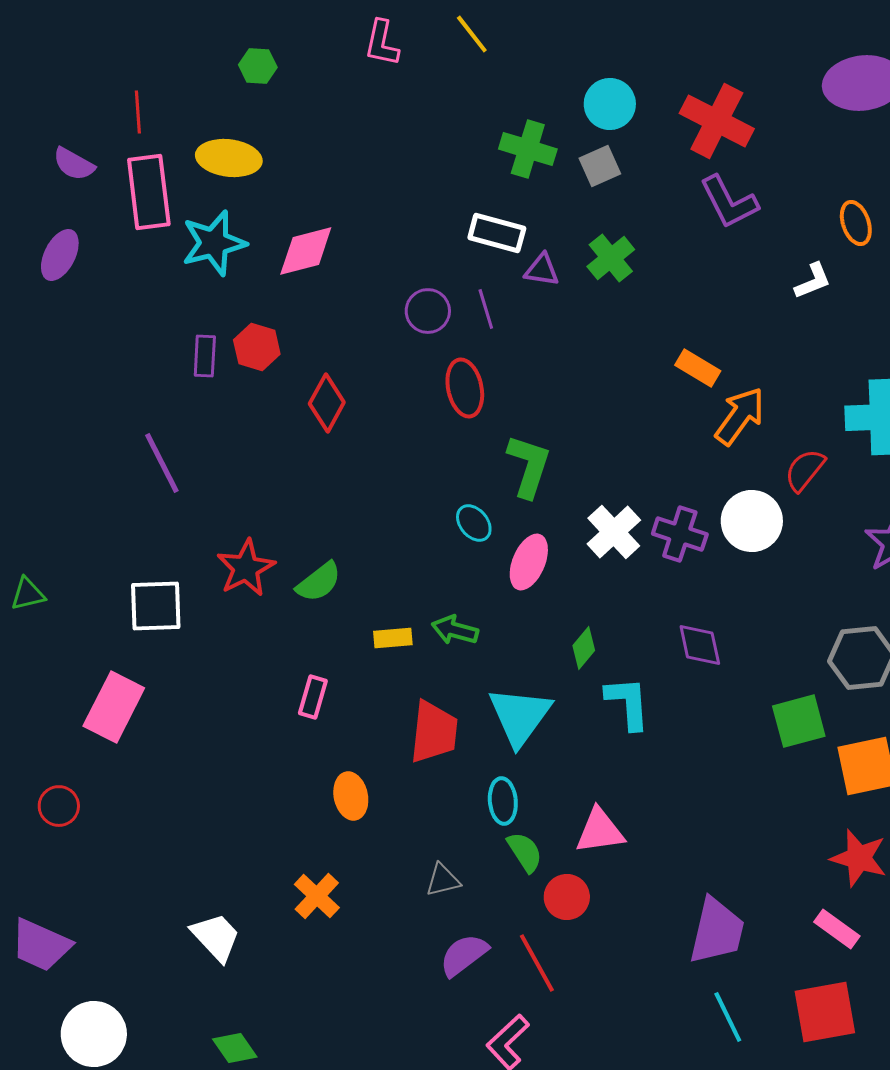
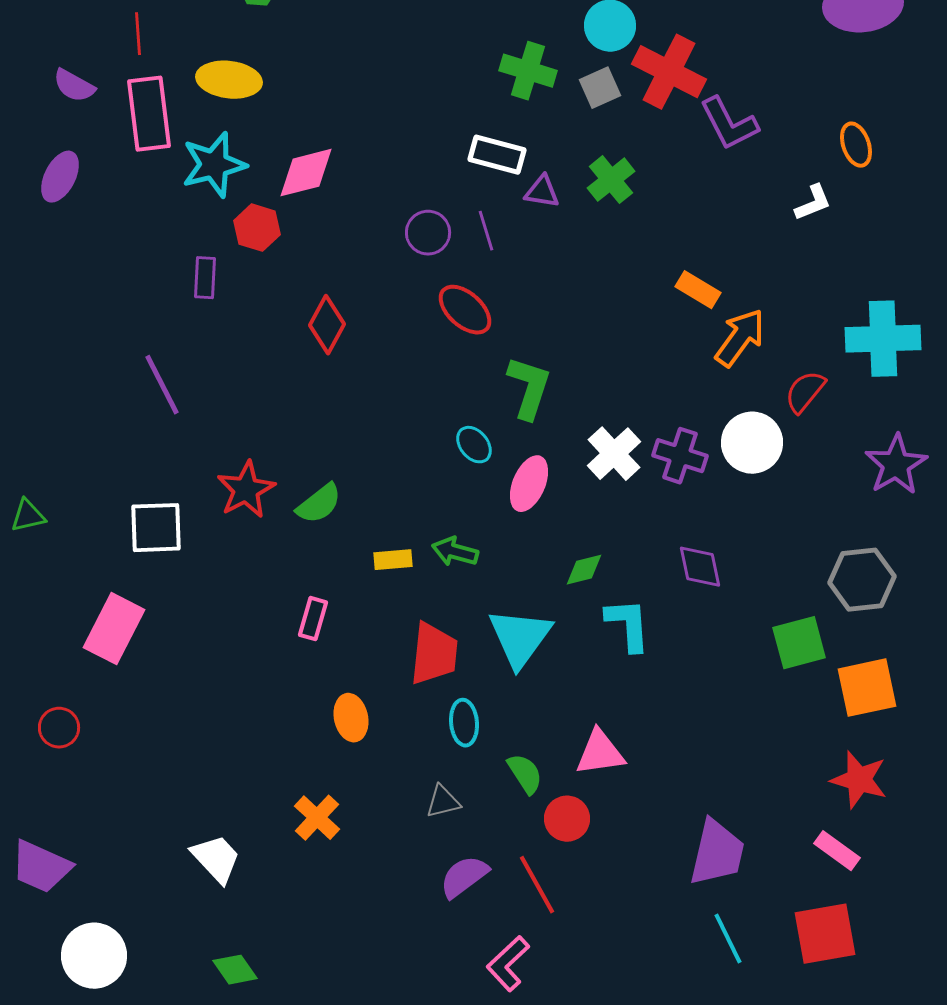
red cross: (717, 121) -> (669, 72), moved
red hexagon: (257, 347) -> (257, 228), moved
red ellipse: (465, 388) -> (465, 310), turned -36
green diamond: (584, 648) -> (584, 570), turned 36
cyan ellipse: (503, 801) -> (464, 723), moved

